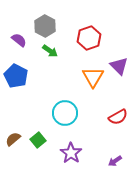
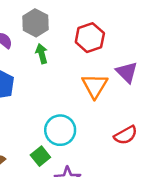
green arrow: (50, 51) -> (42, 54), turned -140
green square: (38, 140) -> (40, 156), moved

